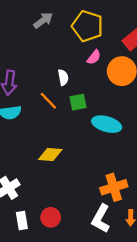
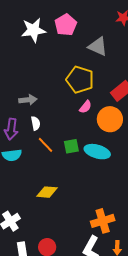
gray arrow: (43, 20) -> (28, 100), moved, turned 30
white semicircle: (63, 77) -> (36, 123), moved
cyan ellipse: (107, 124) -> (97, 152), moved

